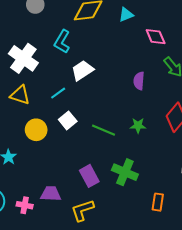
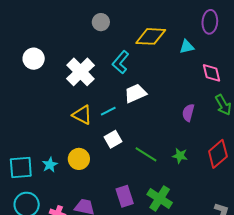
yellow triangle: (20, 95) -> (82, 115), moved
yellow circle: (36, 130) -> (79, 159), moved

